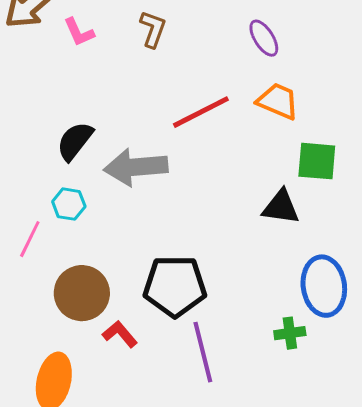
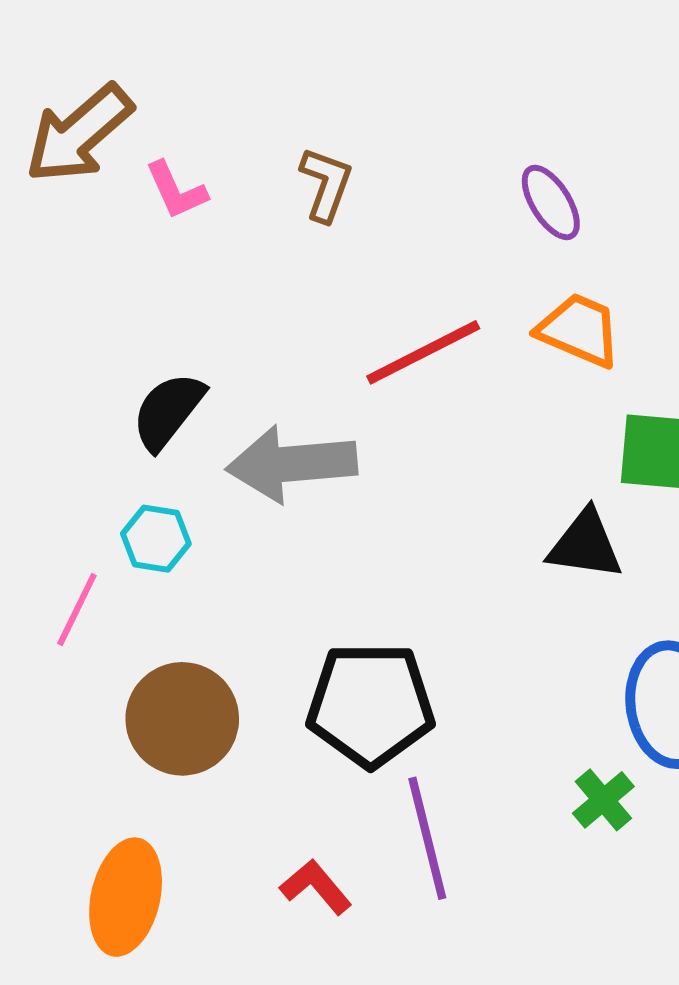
green cross: (290, 333) -> (603, 800), turned -32
red L-shape: (120, 334) -> (316, 887), moved

